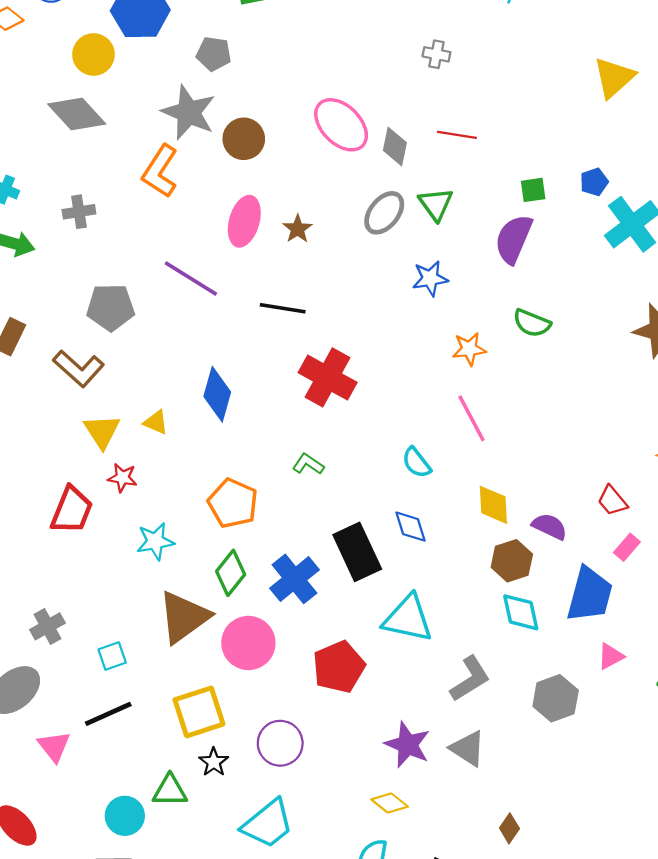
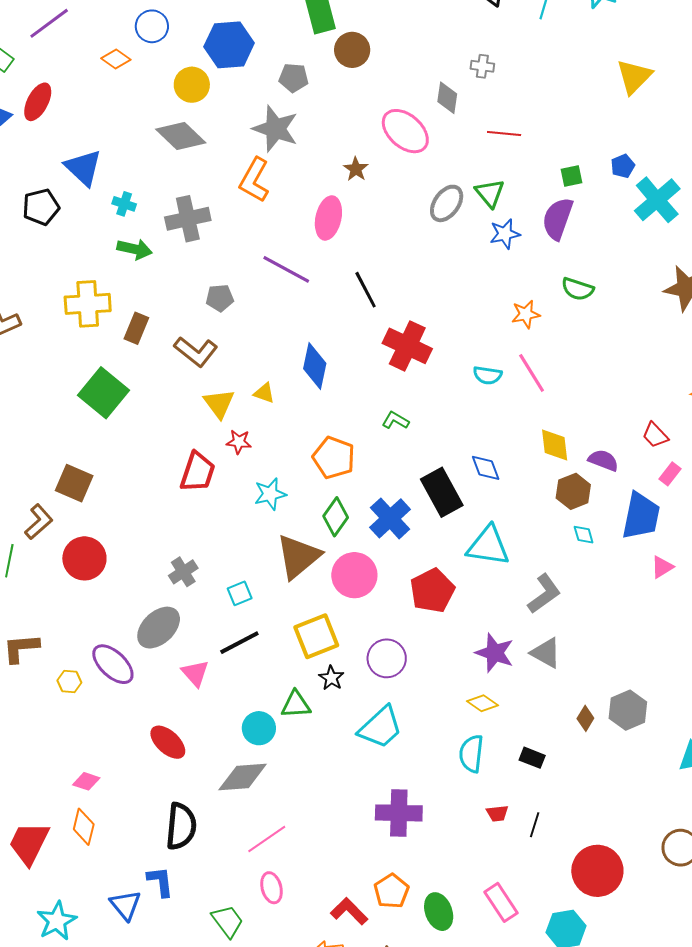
brown circle: (244, 139) -> (352, 50), moved
gray diamond: (395, 146) -> (447, 98), moved
gray cross: (79, 212) -> (188, 219), size x1.6
brown star: (298, 229) -> (356, 169), moved
blue star: (430, 278) -> (505, 234), moved
gray pentagon: (111, 307) -> (220, 298), size x0.7
black line: (283, 308) -> (366, 290), turned 57
cyan semicircle: (417, 463) -> (488, 375), moved, turned -40
cyan diamond: (521, 612) -> (584, 535), size x0.6
gray hexagon: (556, 698) -> (628, 710), moved

